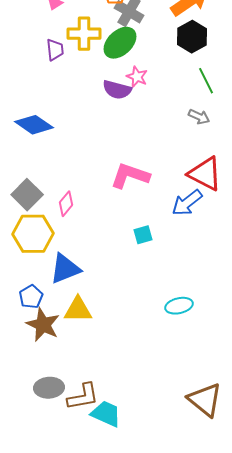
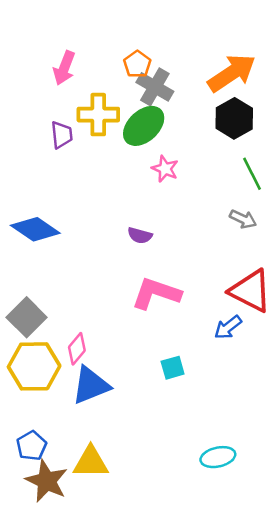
purple semicircle: (117, 90) -> (140, 235), moved, size x0.7
blue arrow: (187, 203) -> (228, 327), size x0.7
pink diamond: (66, 204) -> (77, 349), moved
blue triangle: (65, 269) -> (91, 385), moved

